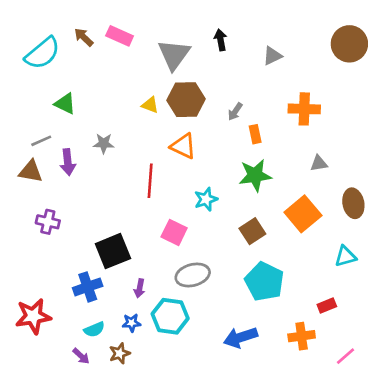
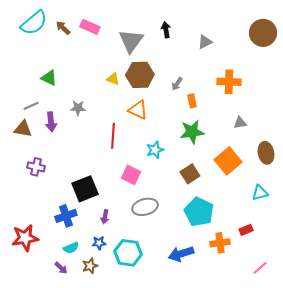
cyan semicircle: (43, 53) -> (34, 23), moved
cyan hexagon: (170, 316) -> (128, 253), moved
orange cross: (302, 336) -> (220, 243), moved

